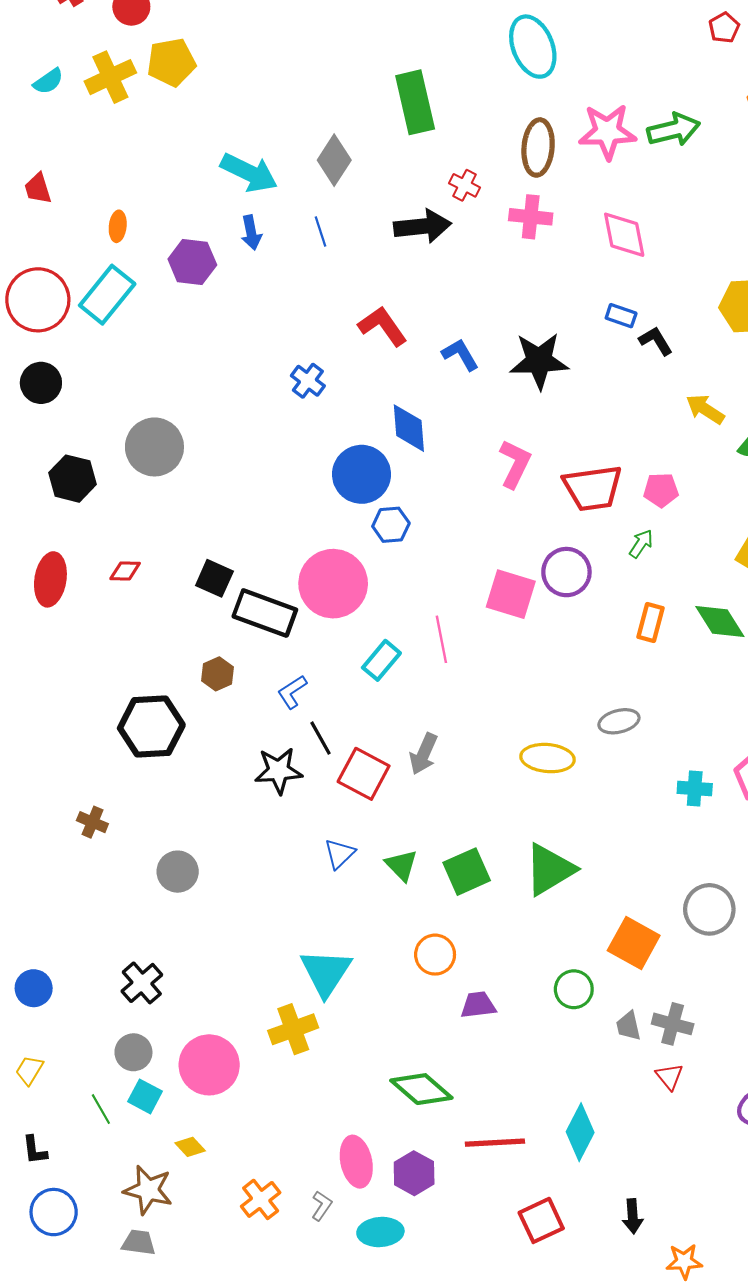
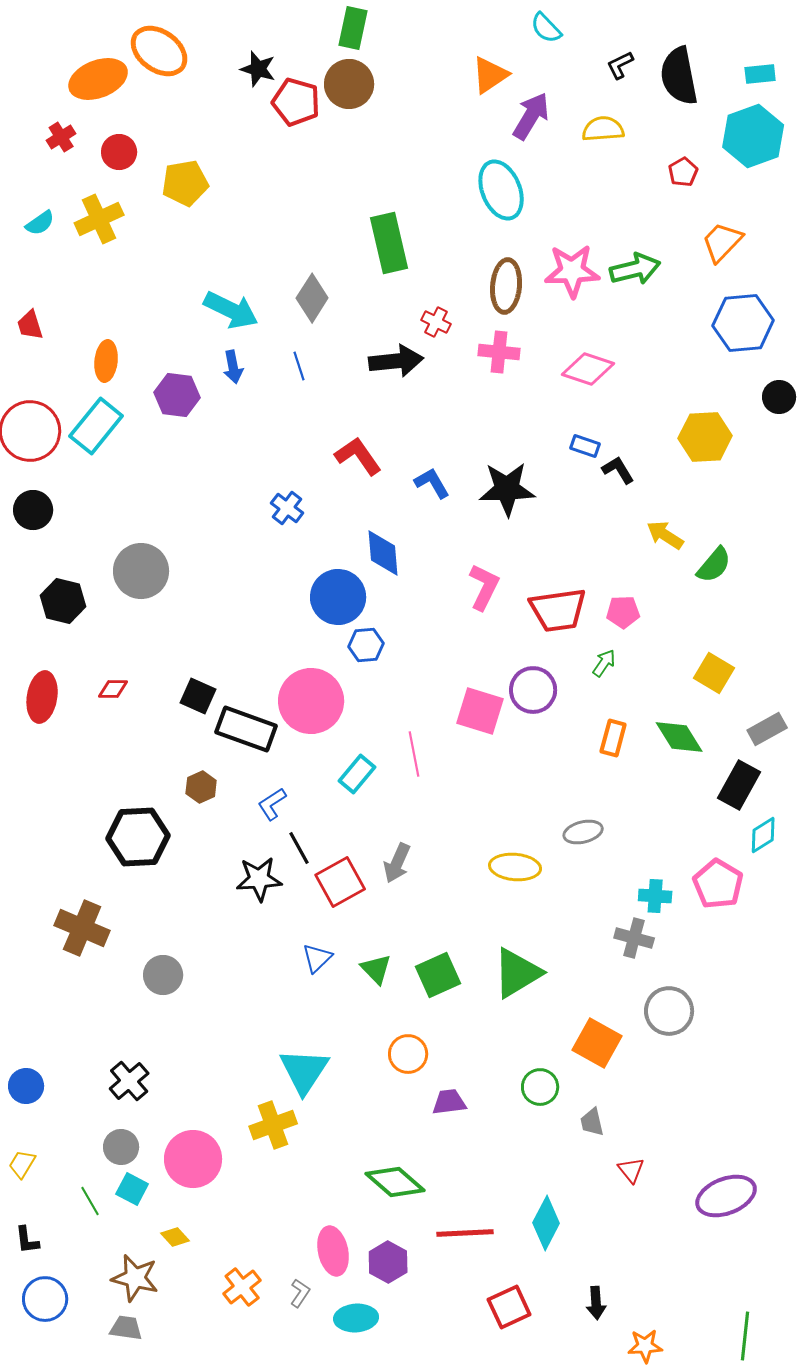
yellow pentagon: (171, 62) -> (185, 183), moved
orange ellipse: (118, 226) -> (106, 361), size x1.4
pink diamond: (624, 235) -> (588, 369), turned -60
red square: (364, 774) -> (340, 882), turned 33
brown cross: (92, 822) -> (82, 928), size x1.8
gray cross: (673, 1024) -> (634, 938), moved

